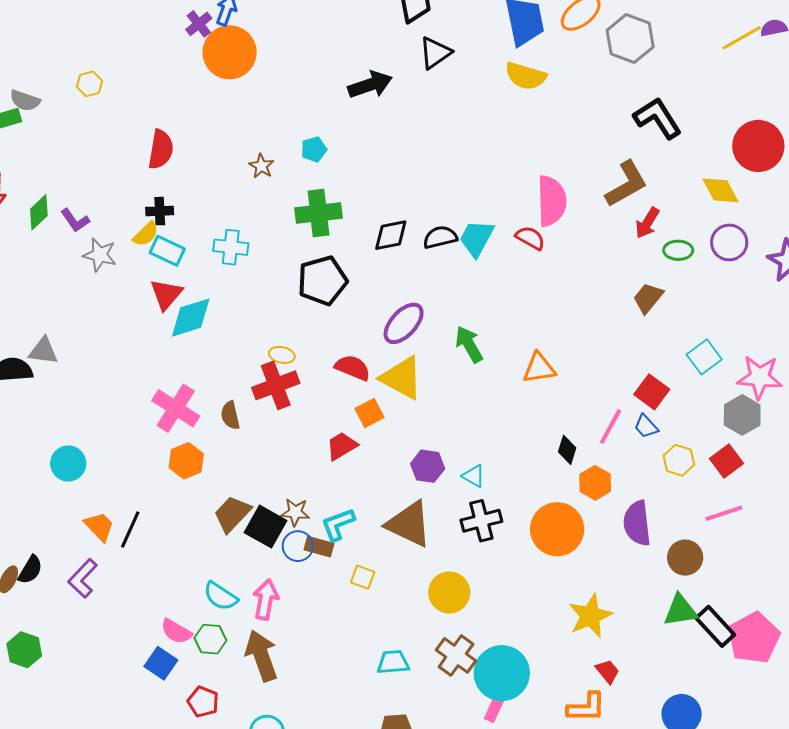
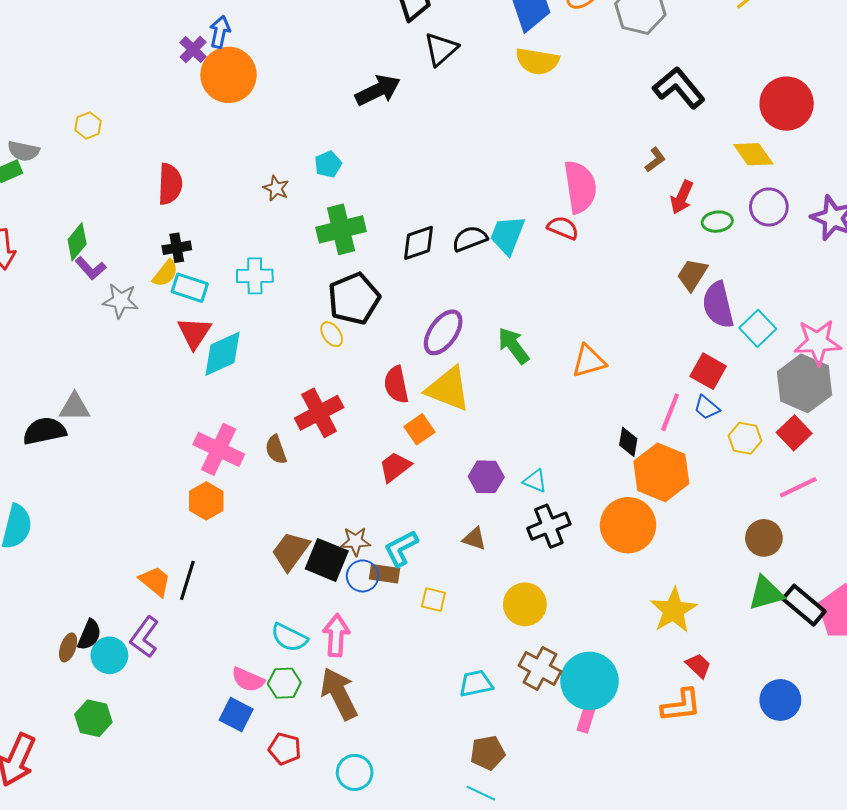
brown L-shape: (626, 184) -> (655, 160), size x0.5
green diamond: (39, 212) -> (77, 242), moved
yellow ellipse: (282, 355) -> (332, 334), moved, turned 50
red semicircle: (353, 368) -> (396, 385), turned -117
gray hexagon: (742, 415) -> (804, 383), size x1.4
orange hexagon: (186, 461) -> (206, 501), moved
cyan circle: (68, 463) -> (109, 655), moved
orange hexagon: (595, 483) -> (661, 472), size x1.6
purple semicircle: (637, 523) -> (718, 305), moved
brown triangle: (409, 524) -> (474, 539), size x0.5

